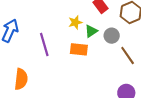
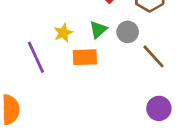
yellow star: (75, 22) -> (63, 33), moved

